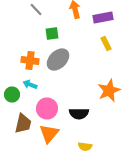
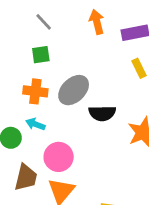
green square: (52, 34) -> (41, 55), moved
black semicircle: (79, 114) -> (102, 113), moved

